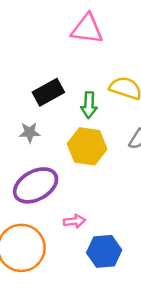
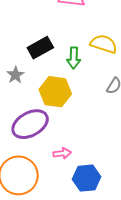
gray star: (30, 132) -> (15, 75), moved, turned -30
yellow hexagon: (87, 146) -> (55, 92), moved

